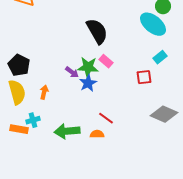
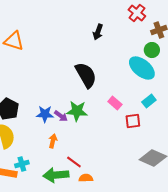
pink rectangle: (106, 61) -> (115, 103), moved
blue star: (88, 83) -> (45, 114), moved, turned 30
orange arrow: (44, 92) -> (53, 141), moved
red line: (106, 118) -> (74, 162), moved

